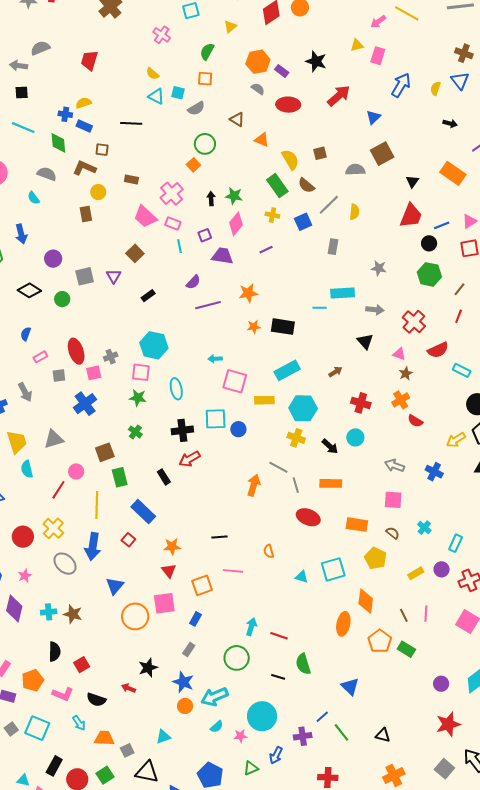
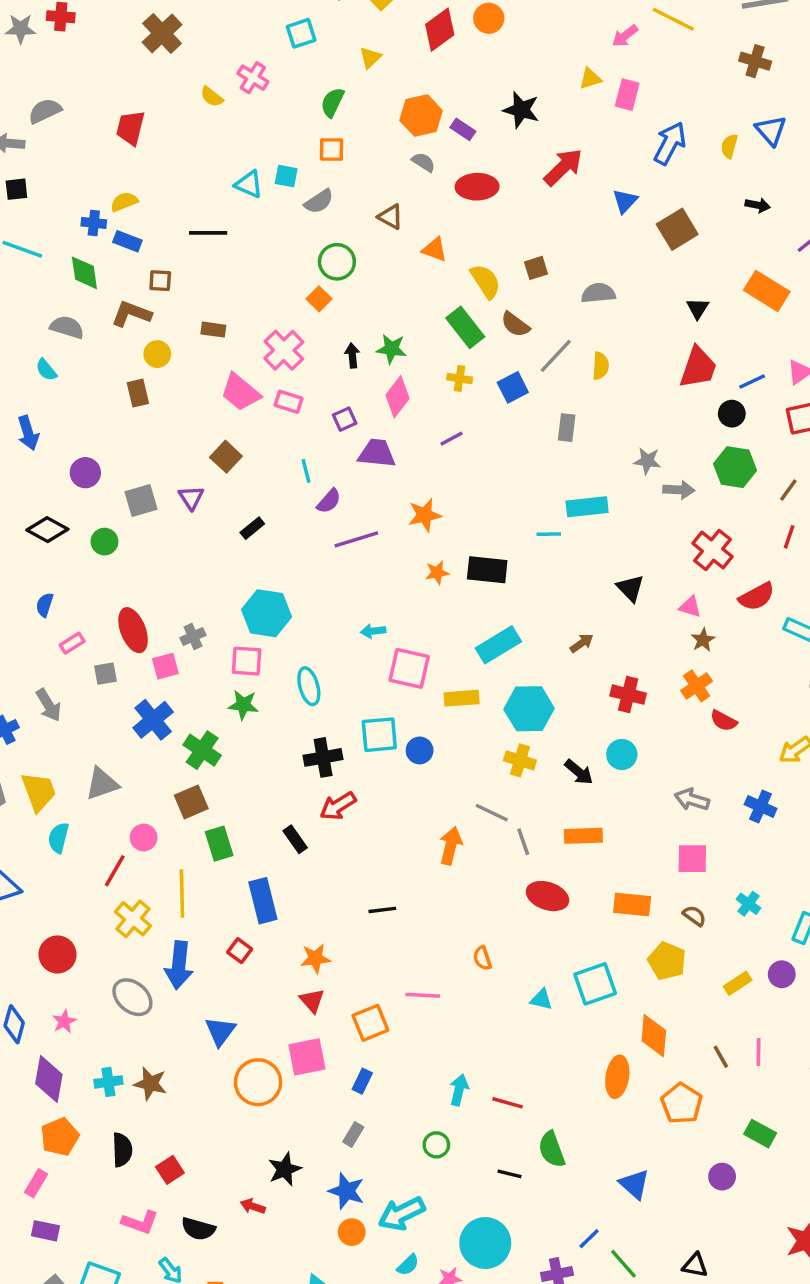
brown cross: (464, 53) -> (755, 61), moved
yellow semicircle: (153, 74) -> (212, 97), moved
brown square: (382, 154) -> (677, 229), moved
cyan line: (180, 246) -> (306, 471), moved
gray arrow: (375, 310) -> (679, 490), moved
green cross: (135, 432) -> (202, 750), moved, size x1.5
cyan semicircle: (27, 469) -> (58, 838), turned 30
blue rectangle: (143, 512) -> (263, 901), turned 35
yellow cross: (53, 528) -> (133, 919), moved
black line: (219, 537) -> (382, 910), moved
green rectangle: (406, 649) -> (760, 1134), moved
green circle: (237, 658) -> (436, 1145), size x0.6
orange pentagon: (33, 680) -> (60, 1137), moved
purple circle: (441, 684) -> (722, 1177), moved

